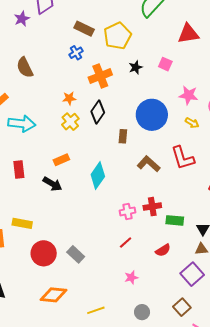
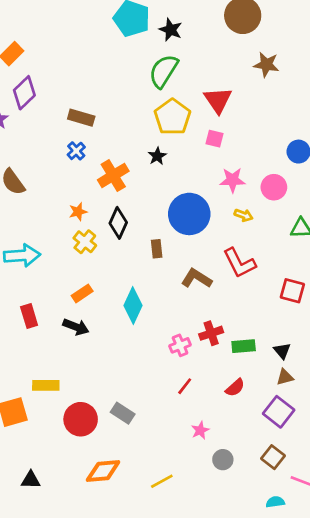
red triangle: (188, 34) -> (218, 100), turned -45
yellow pentagon: (117, 36) -> (172, 117), moved
pink square: (165, 64) -> (215, 139), moved
gray circle: (142, 312) -> (223, 460), moved

